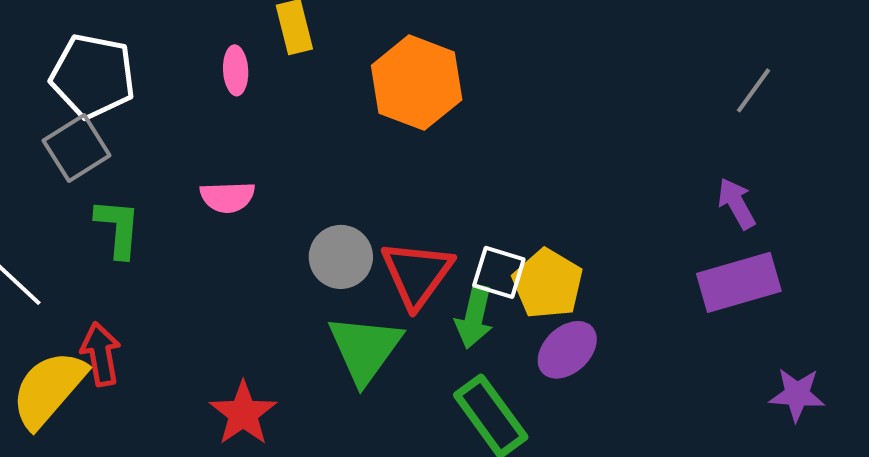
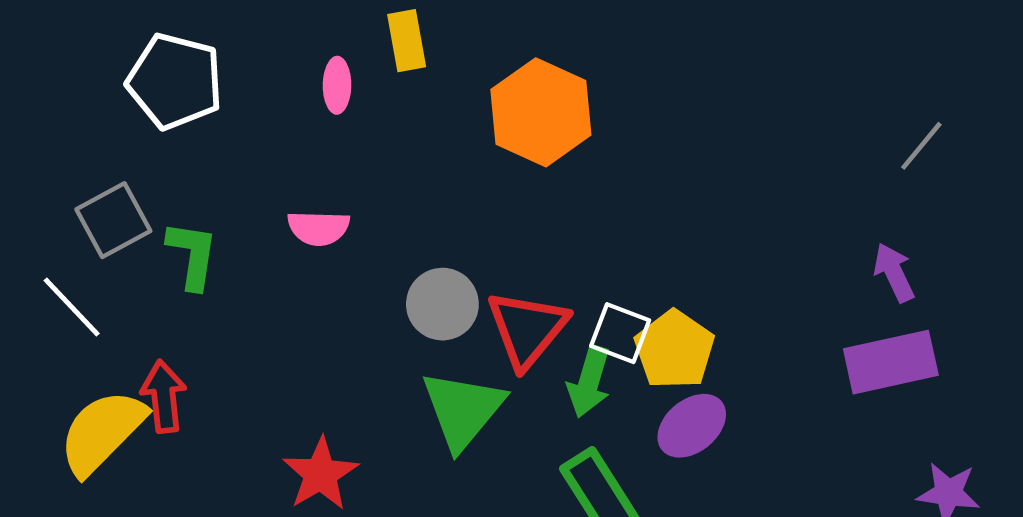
gray square: (77, 148) -> (113, 220), moved

